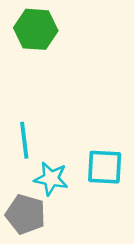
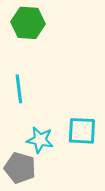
cyan line: (24, 140) -> (19, 89), moved

